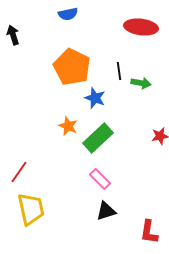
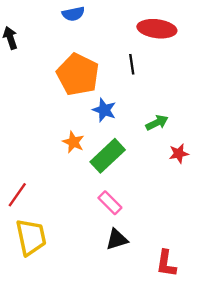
black line: (119, 71) -> (132, 64), moved
green arrow: (141, 83) -> (157, 123), moved, turned -36

